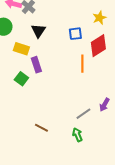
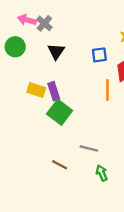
yellow rectangle: (21, 49) -> (36, 90), moved
green square: (21, 79) -> (60, 112), moved, size x1.5
gray line: (83, 114) -> (89, 148), moved, turned 49

